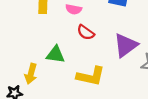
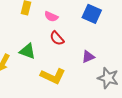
purple triangle: (126, 45) -> (88, 57), size x0.6

